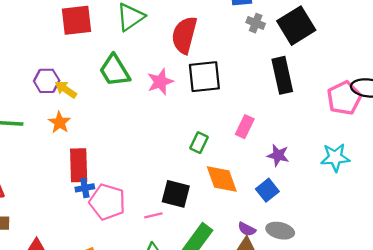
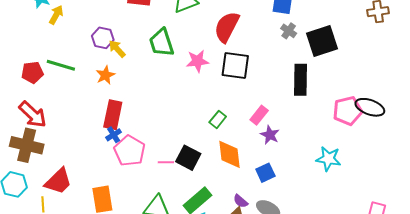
purple star: (278, 155) -> (270, 135), moved
blue cross: (85, 188) -> (114, 135), turned -35
pink line: (153, 215) -> (166, 162), moved

